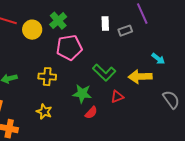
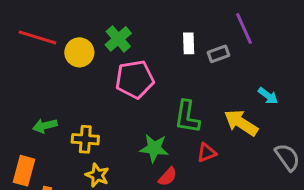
green L-shape: (104, 73) -> (187, 117), turned 55
yellow cross: (47, 77) -> (85, 139), moved
yellow arrow: (140, 77) -> (241, 123), turned 35

